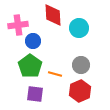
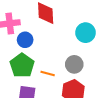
cyan circle: (79, 28) -> (86, 33), moved

